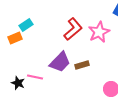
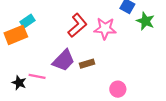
pink star: (99, 32) -> (105, 29), turned 30
orange rectangle: (15, 38) -> (16, 35), size x1.5

